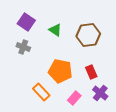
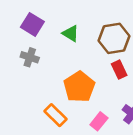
orange pentagon: (60, 71) -> (79, 87), turned 30
red rectangle: (91, 72) -> (119, 70), moved

